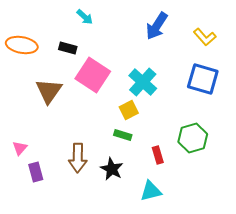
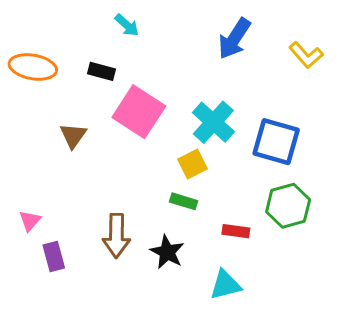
blue square: (203, 79) -> (276, 142), moved
brown triangle: (49, 91) -> (73, 136), size x0.7
red rectangle: (158, 155) -> (236, 231), turned -66

